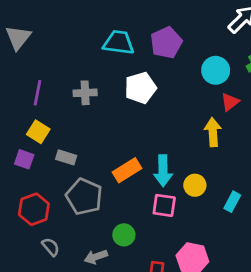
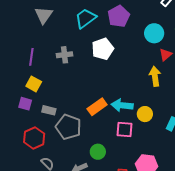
gray triangle: (18, 38) -> (44, 15), moved
cyan trapezoid: (119, 43) -> (86, 18), turned -40
gray rectangle: (66, 157) -> (49, 110), moved
cyan arrow: (163, 171) -> (122, 105), turned 100

